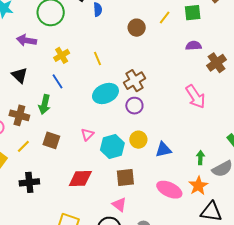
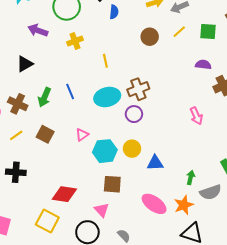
yellow cross: (62, 55) -> (75, 41), moved
black triangle: (20, 75) -> (25, 64), turned 36
blue line: (58, 81) -> (70, 91), moved
pink arrow: (195, 97) -> (196, 116), size x0.7
red diamond: (80, 178) -> (64, 194), moved

